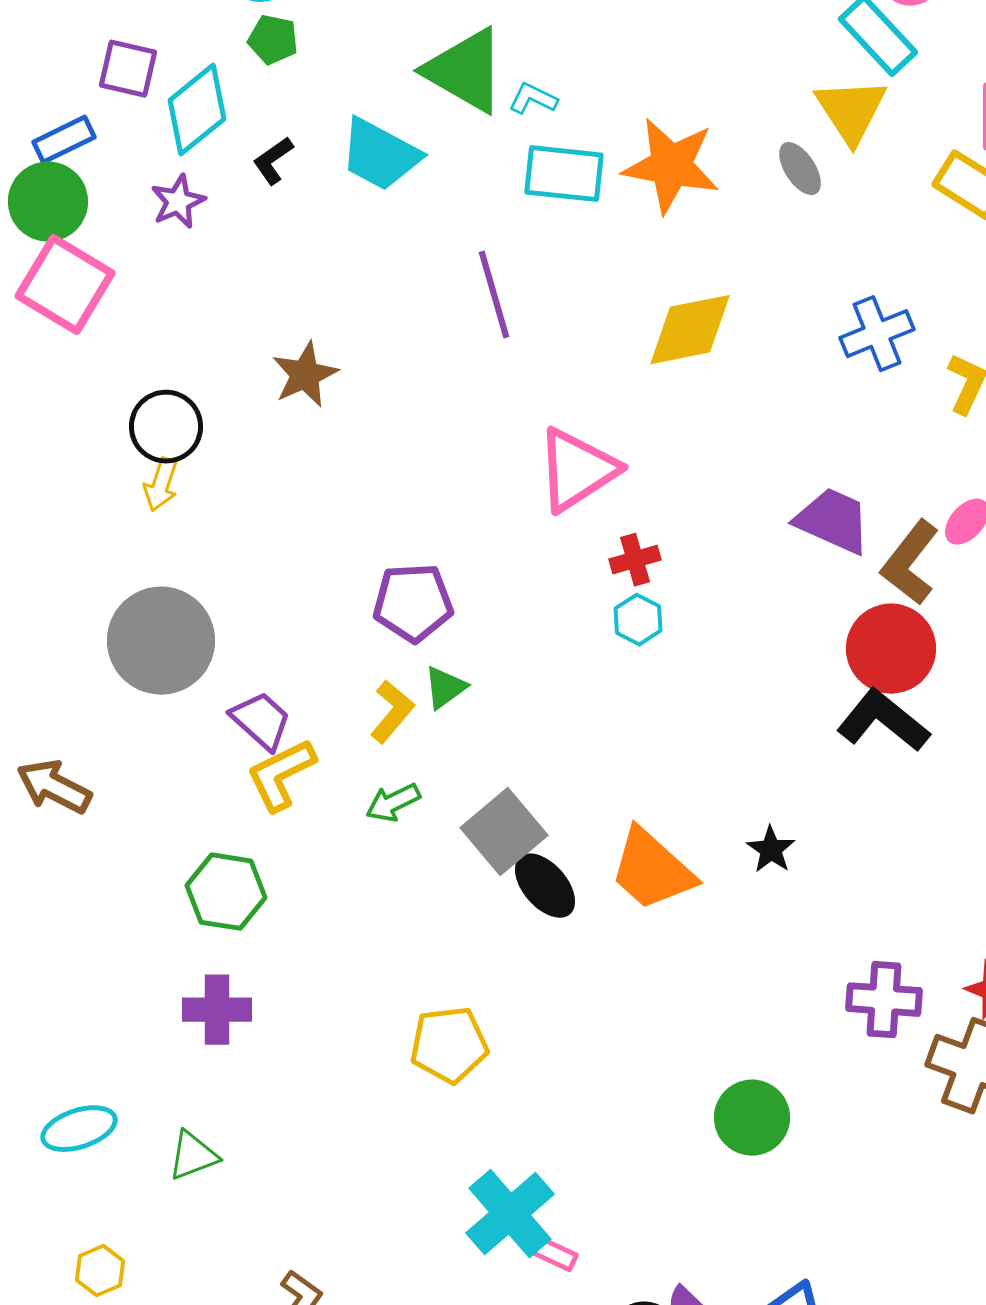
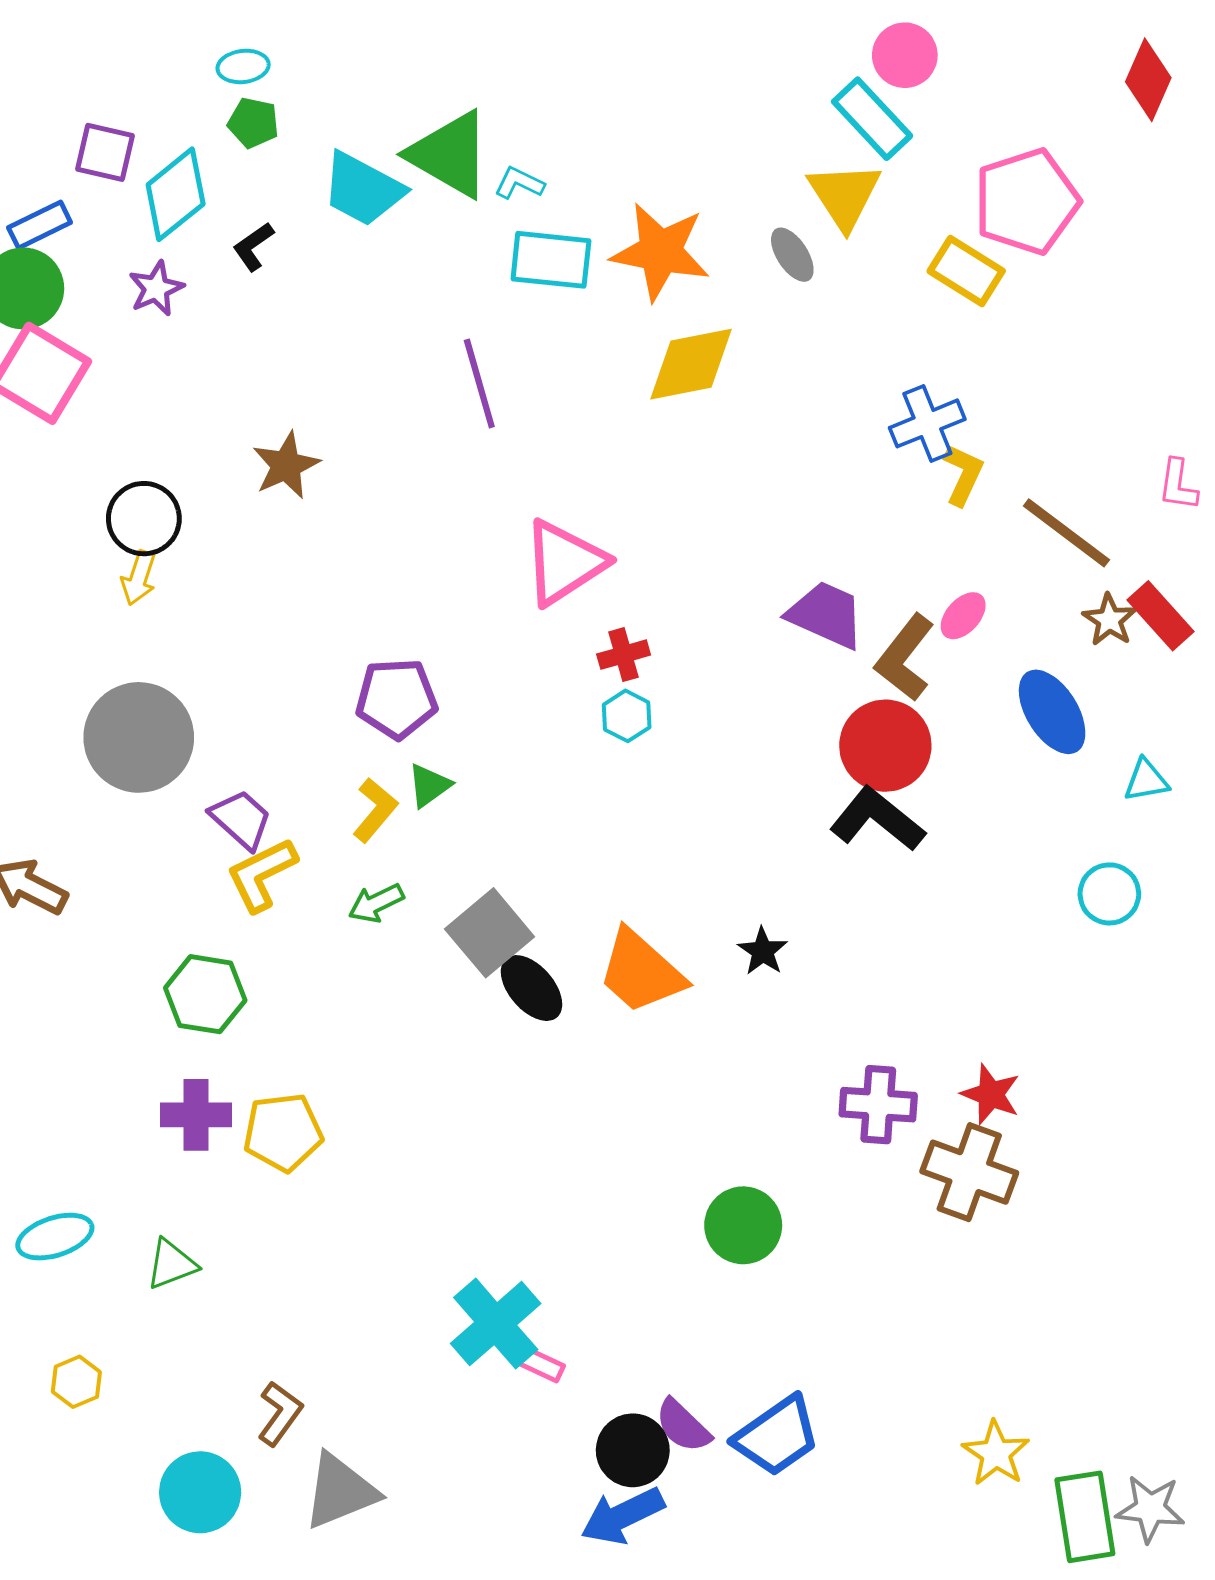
cyan trapezoid: (380, 155) -> (363, 189), moved
yellow diamond: (690, 330) -> (691, 364), moved
blue cross: (877, 334) -> (927, 423), moved
yellow pentagon: (449, 1045) -> (283, 1132), moved

